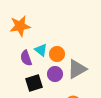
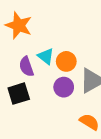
orange star: (20, 26) -> (19, 25), turned 30
black square: (34, 83) -> (19, 94), moved

